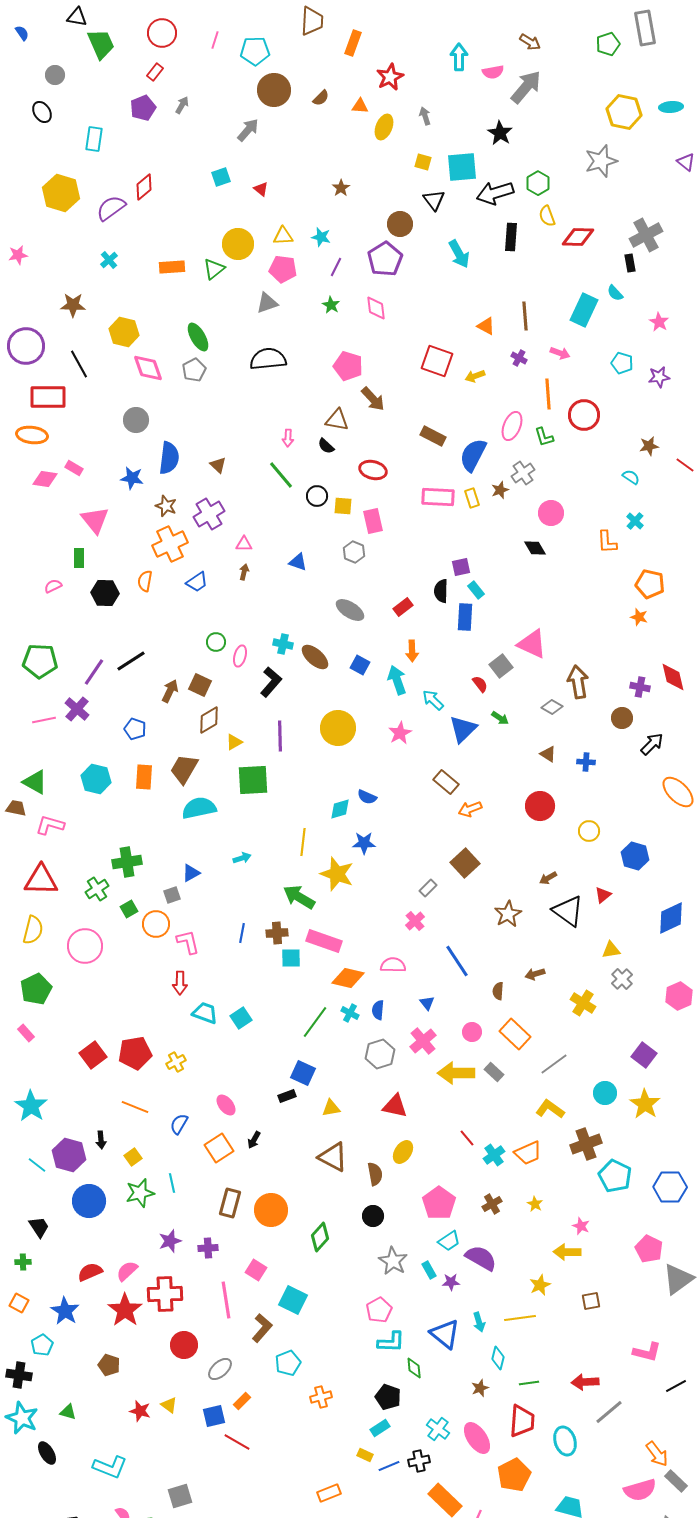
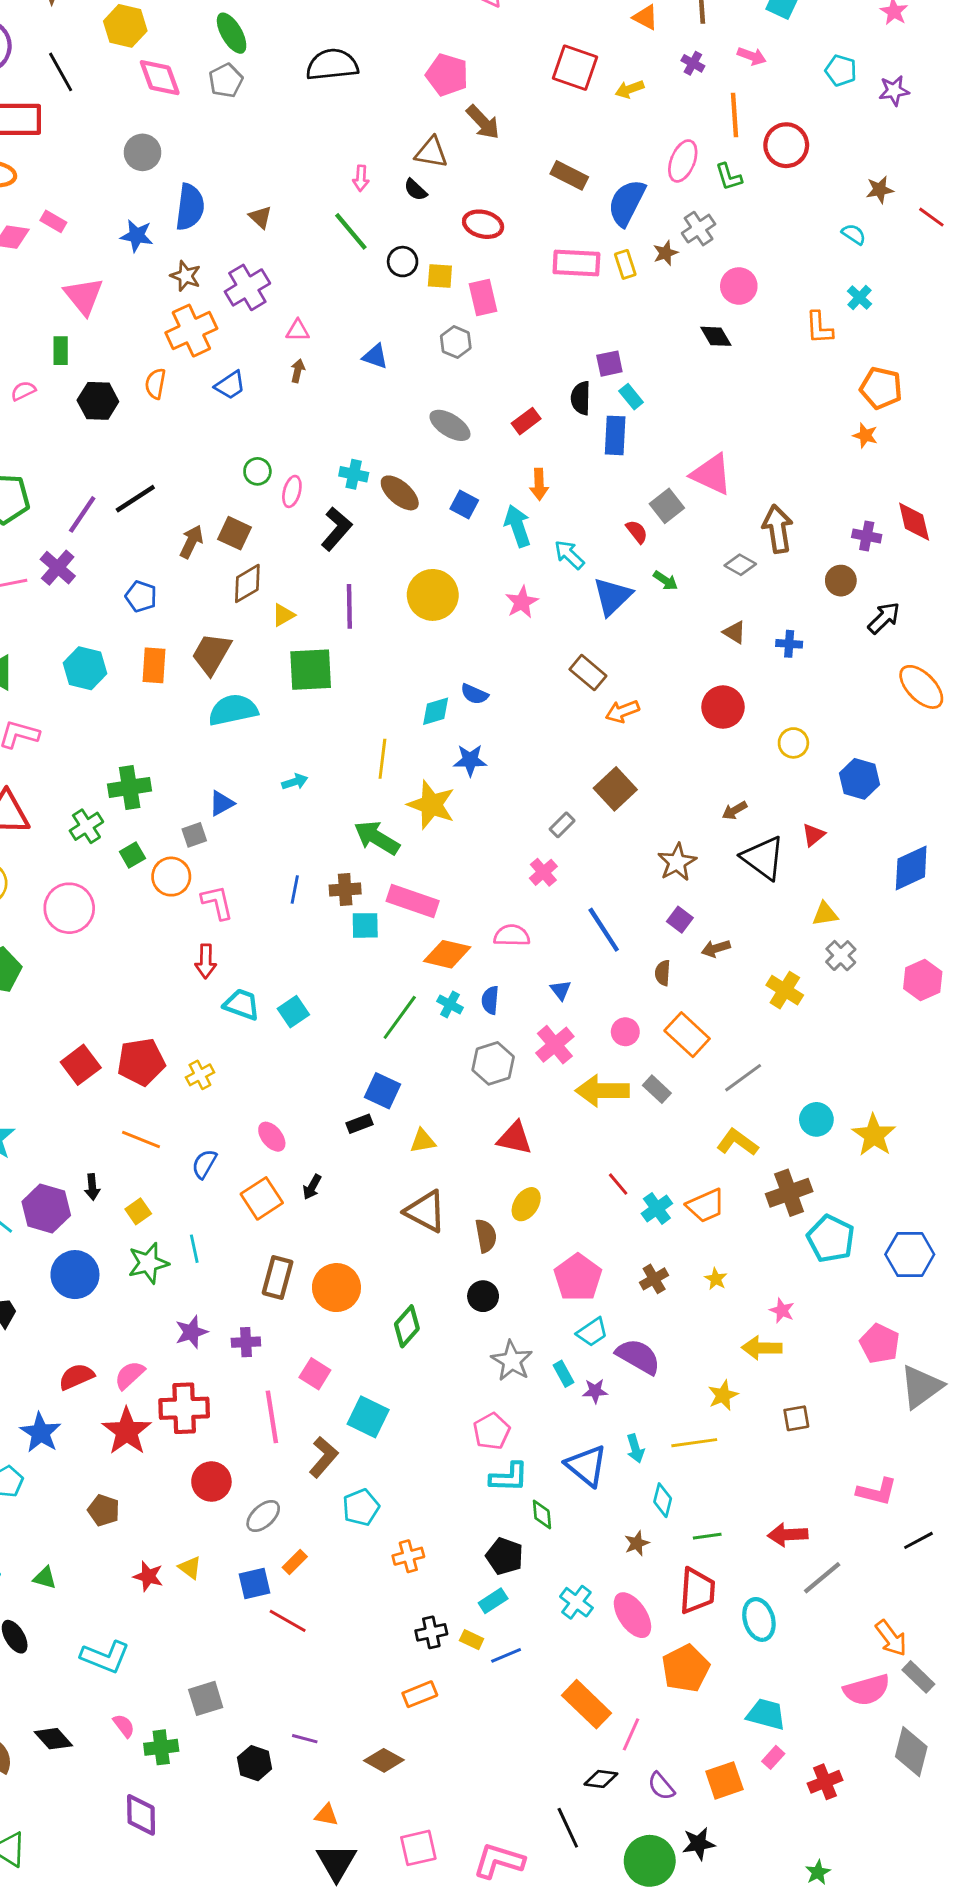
purple square: (644, 1055) -> (680, 920), moved, size x0.7
black cross: (419, 1461) -> (431, 1632), moved

